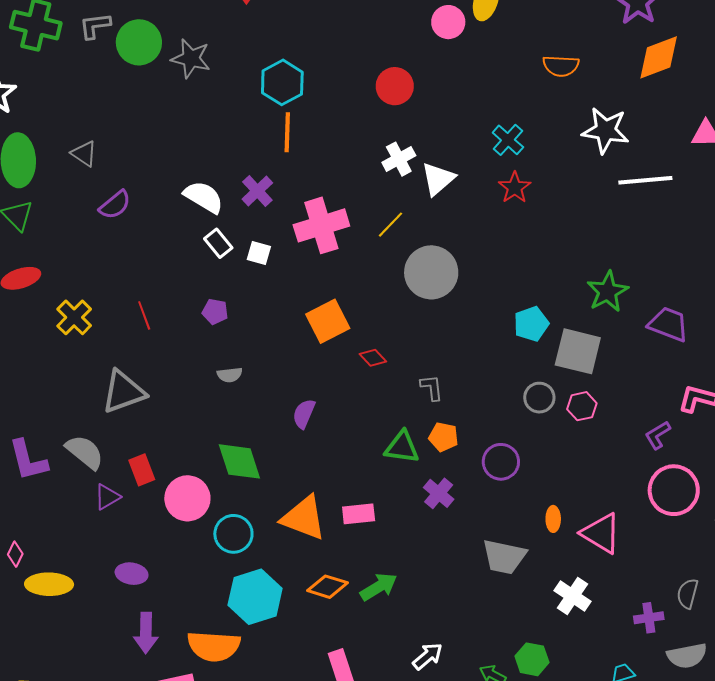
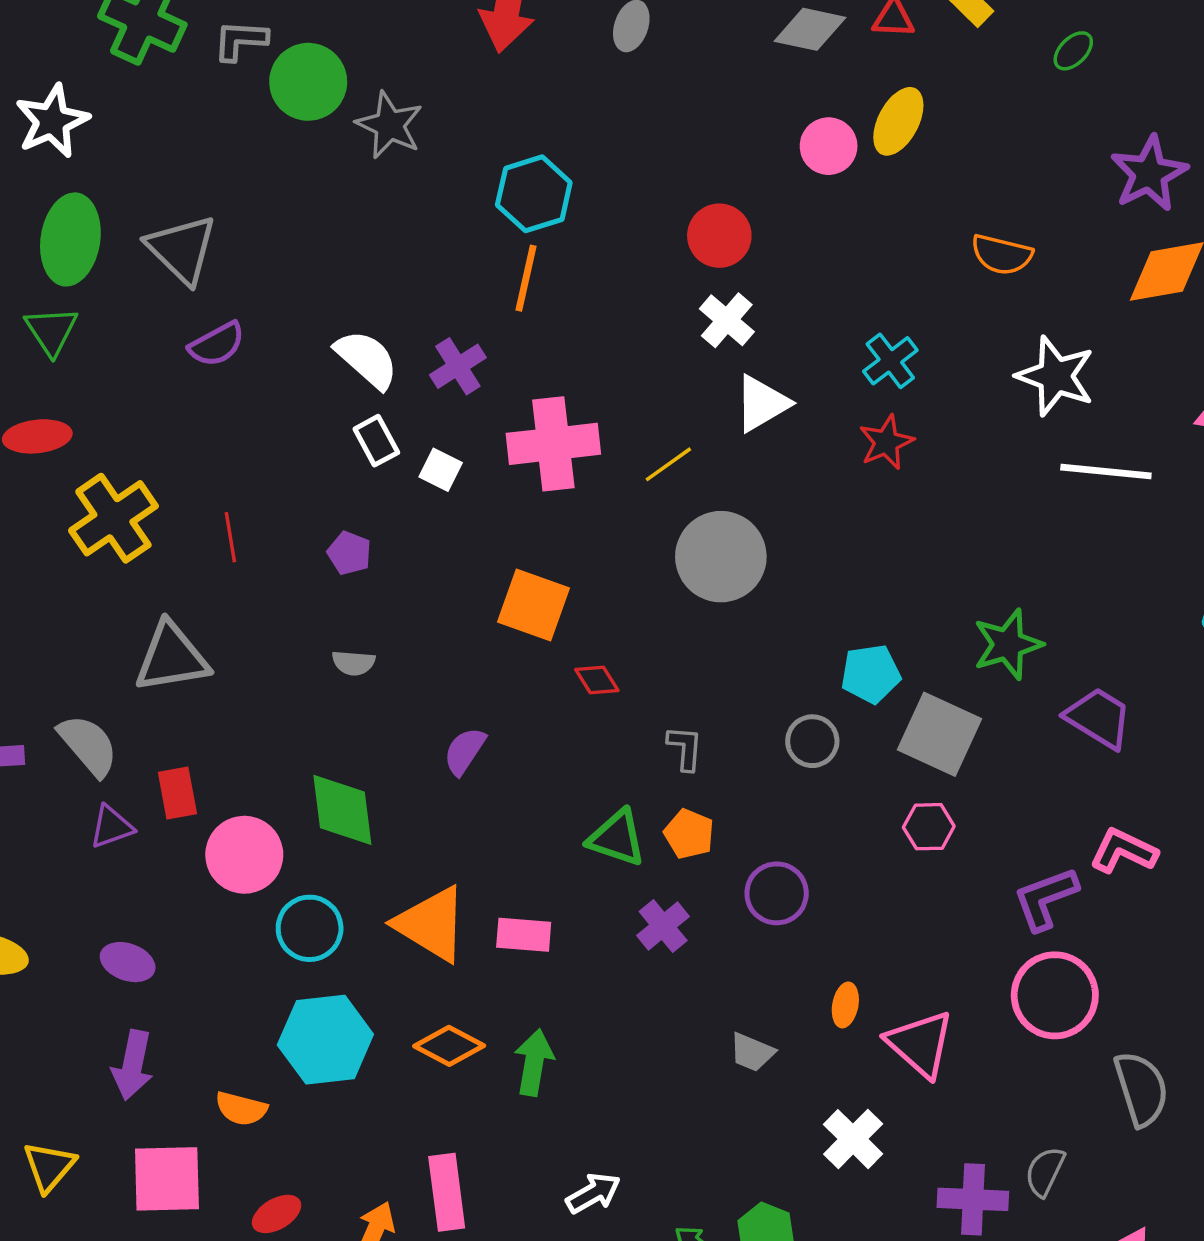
gray triangle: (84, 154) -> (182, 249), size x1.6
white cross: (399, 159) -> (727, 320), moved, turned -32
yellow cross: (74, 317) -> (113, 518), size x1.4
orange square: (328, 321) -> (534, 605), turned 36
gray circle: (539, 398) -> (812, 741), moved
purple L-shape: (658, 435) -> (1046, 899), size x1.4
gray trapezoid: (504, 557) -> (752, 1052), size x0.6
green arrow: (379, 587) -> (534, 1062), turned -60
purple cross: (649, 618) -> (973, 1199), size x1.4
orange semicircle: (214, 646) -> (241, 1109), size x0.6

